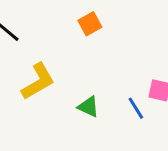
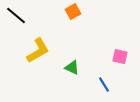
blue line: (136, 108) -> (104, 85), moved

